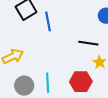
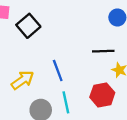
blue line: (48, 21) -> (58, 71), moved

